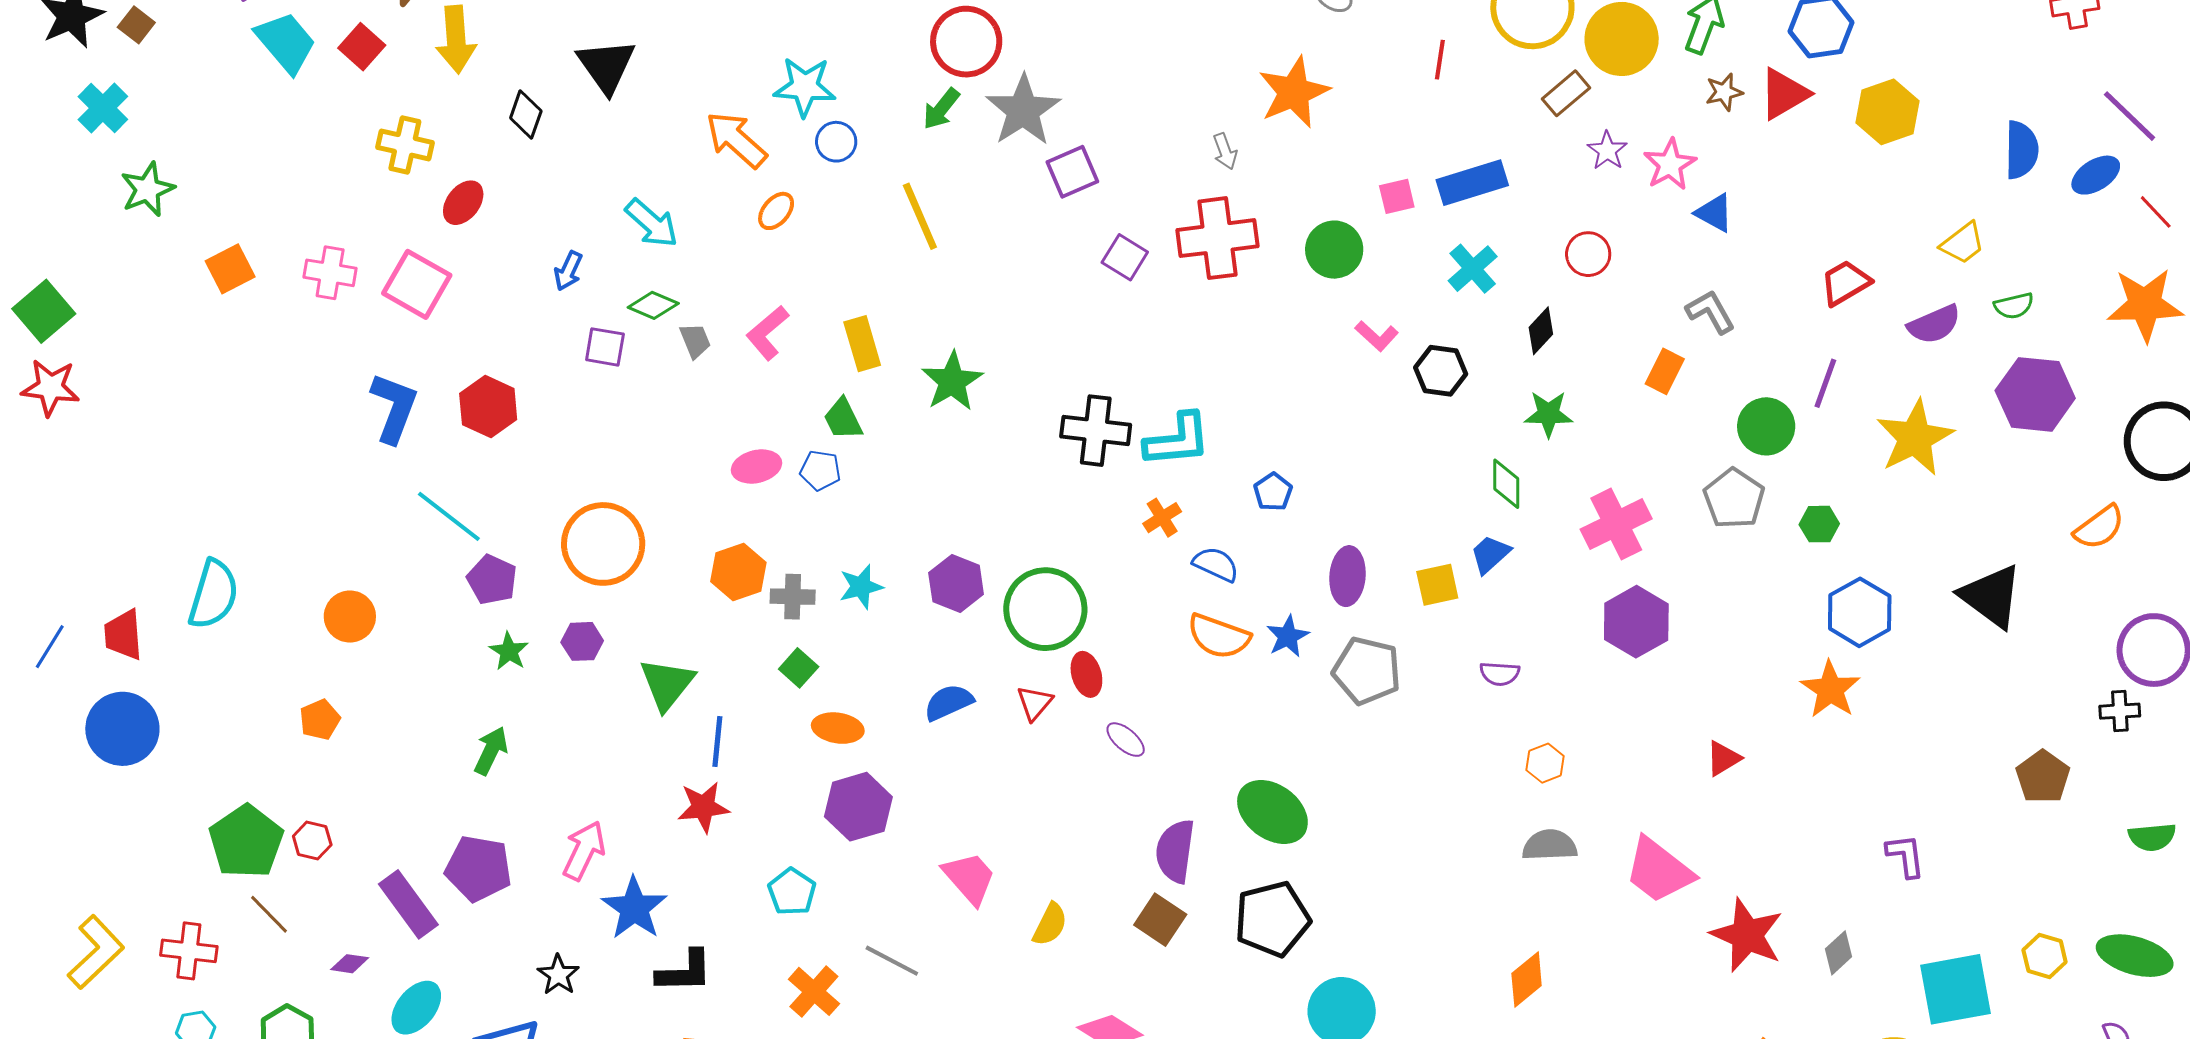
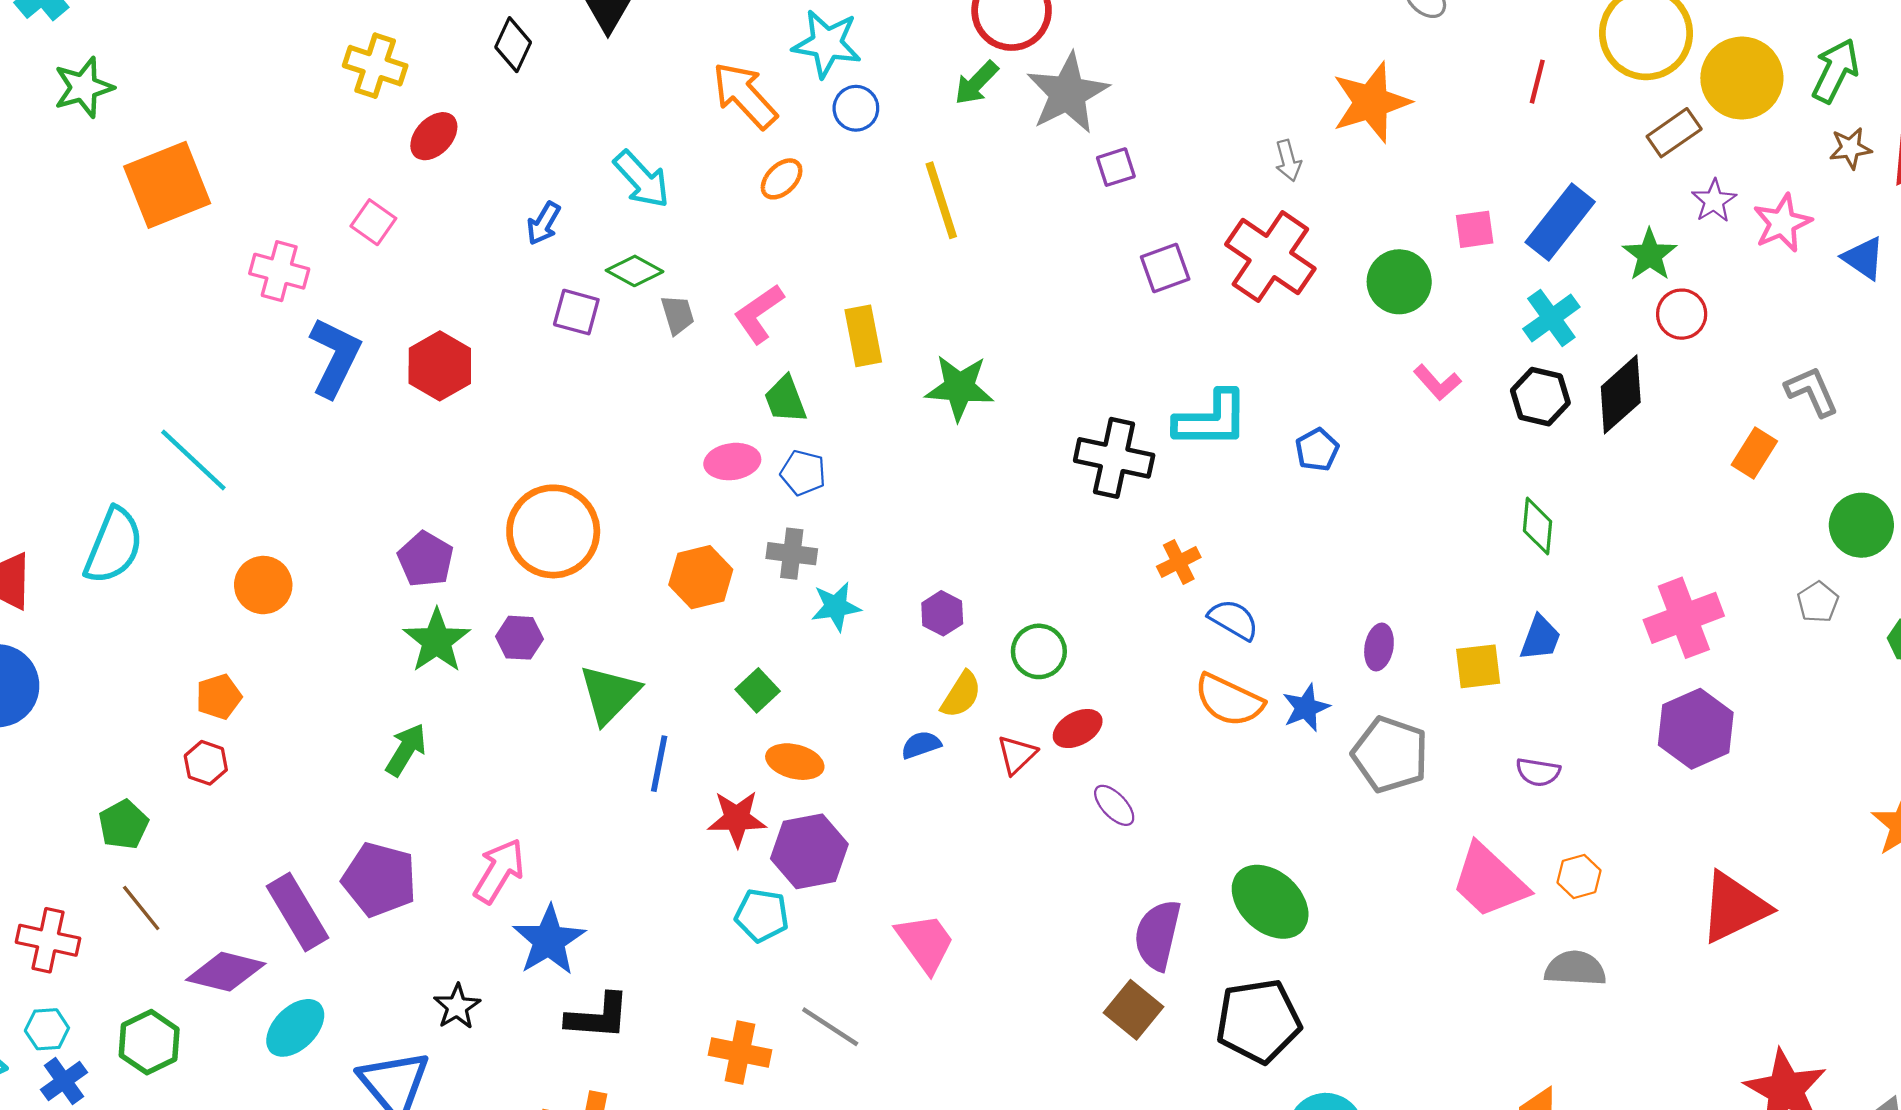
purple square: (1072, 172) -> (1116, 167), size x0.7
blue rectangle: (1472, 183) -> (1560, 222), turned -40
blue triangle: (1714, 213) -> (1864, 258), moved
red cross: (1217, 238) -> (1270, 257), turned 36
purple square: (1125, 257) -> (1165, 268), turned 33
orange square: (230, 269) -> (167, 185), size x1.6
pink cross: (330, 273) -> (279, 271), moved
pink square: (417, 284) -> (373, 222), size x0.6
black diamond: (1541, 331) -> (1621, 394), size x1.5
black hexagon: (1441, 371) -> (1540, 397), moved
green star: (952, 381) -> (959, 388), turned 30
green star: (1548, 414) -> (1650, 255), moved, turned 30
green trapezoid: (843, 419) -> (785, 399), moved
cyan L-shape: (1177, 440) -> (1211, 419), moved
green diamond: (1506, 484) -> (1538, 526), moved
blue pentagon: (1273, 492) -> (1317, 450), moved
gray pentagon: (1734, 499) -> (1818, 602), size x0.6
cyan line: (449, 516) -> (193, 460), moved
blue trapezoid: (1490, 554) -> (1540, 638), turned 147
purple ellipse: (1348, 576) -> (1379, 647), size x0.7
purple hexagon: (956, 583) -> (942, 613), size x0.7
gray cross: (793, 597) -> (792, 554), moved
green circle: (1045, 609) -> (1039, 651), size x0.6
green star: (509, 651) -> (437, 641), size x1.5
red ellipse: (1086, 674) -> (1078, 729), turned 72
blue semicircle: (949, 702) -> (921, 745), size x0.7
red triangle: (1723, 758) -> (1734, 907), moved, size x1.8
red star: (703, 807) -> (737, 819), moved
red hexagon: (312, 840) -> (206, 763), moved
green pentagon: (246, 842) -> (124, 825), size x0.6
pink trapezoid: (1659, 870) -> (1489, 881), moved
cyan pentagon: (792, 892) -> (762, 915), moved, turned -30
yellow semicircle: (1050, 924) -> (961, 695), moved
purple diamond: (350, 964) -> (226, 972), size x1.8
orange cross: (814, 991) -> (740, 1053), turned -36

